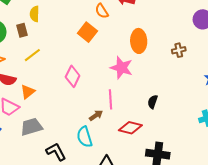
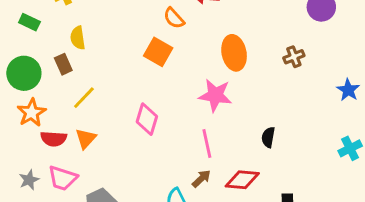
orange triangle: (28, 92) -> (86, 139), moved
brown arrow: (96, 115) -> (201, 179), moved

